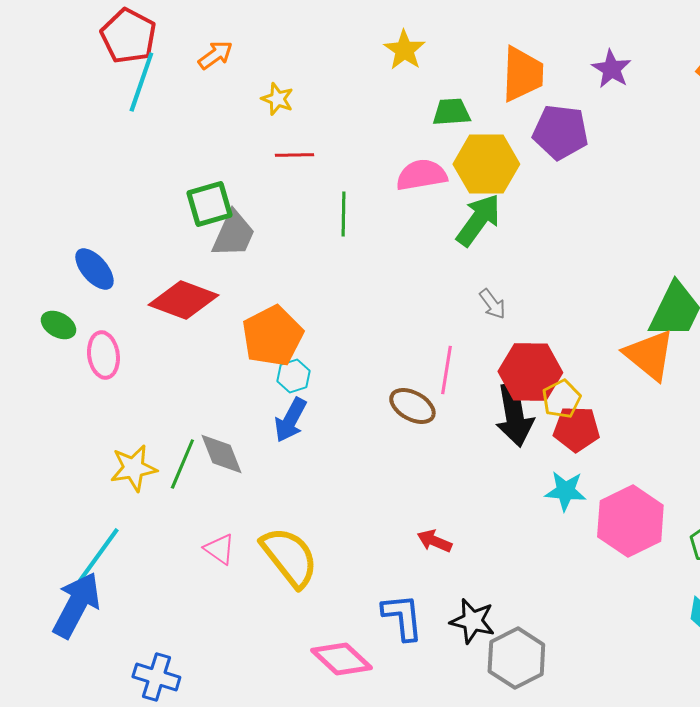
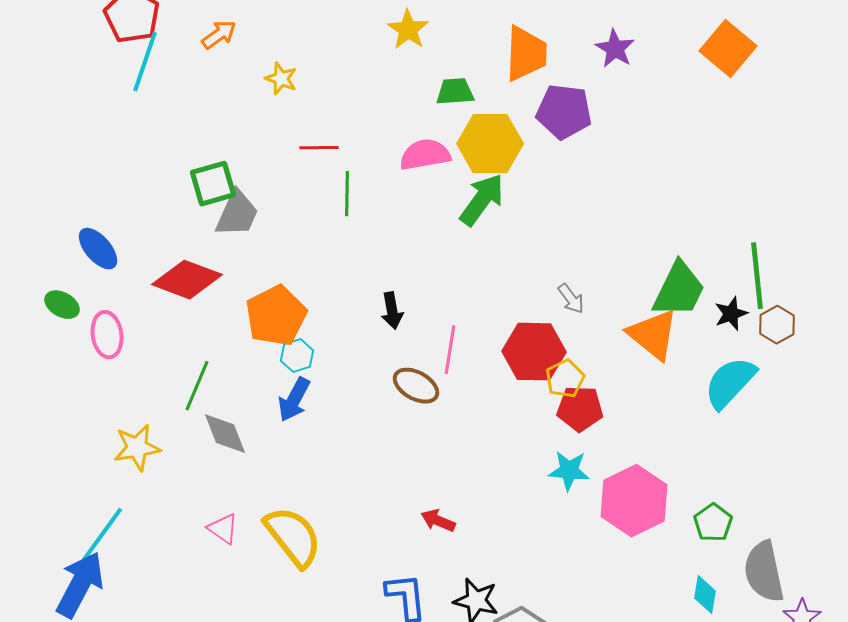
red line: (294, 155) -> (319, 148), moved
gray arrow: (492, 304) -> (571, 299), moved
black arrow: (514, 415) -> (392, 311), moved, size x0.6
green line: (182, 464) -> (197, 386), moved

